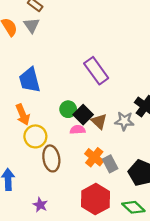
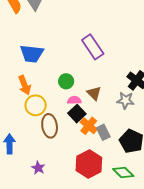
blue trapezoid: (30, 80) -> (32, 54), turned -70
black square: (83, 115) -> (77, 114), moved
gray star: (124, 121) -> (126, 100), moved

